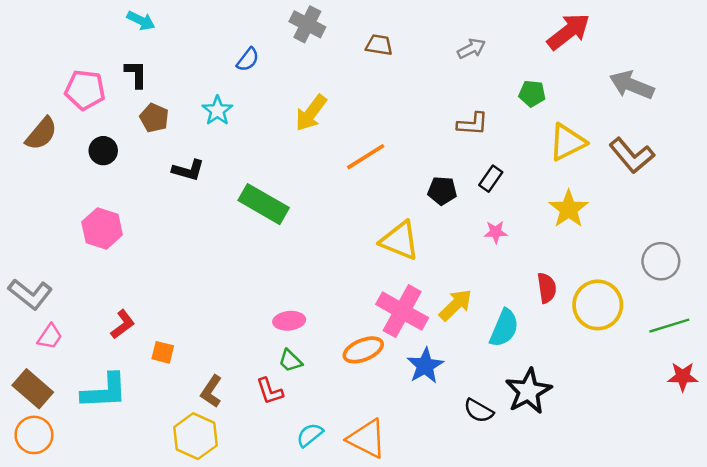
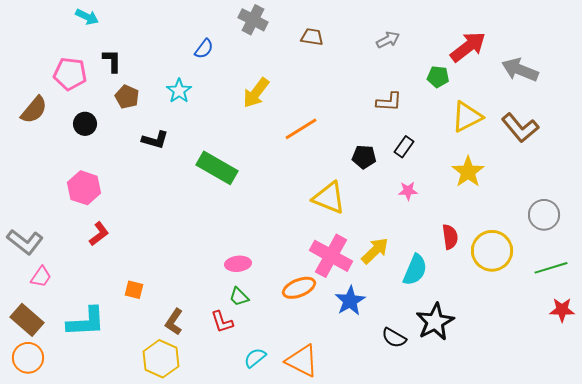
cyan arrow: (141, 21) -> (87, 17), moved
red arrow: (569, 32) -> (468, 47), moved
red L-shape: (123, 324) -> (99, 234), moved

